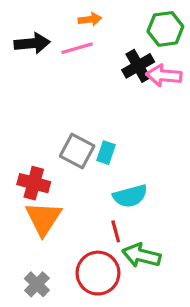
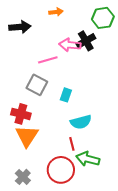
pink line: (77, 48) -> (48, 60), moved
pink arrow: (164, 75) -> (70, 45), moved
gray square: (77, 151) -> (37, 85), moved

